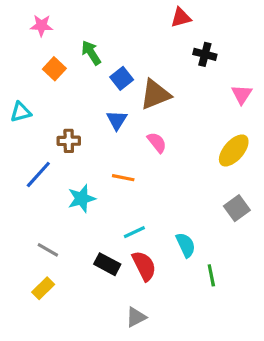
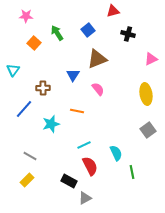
blue square: (122, 78) -> (88, 30), moved
pink triangle: (242, 94) -> (151, 59), turned 32
cyan triangle: (21, 112) -> (13, 70), turned -40
yellow ellipse: (234, 150) -> (146, 94), turned -50
black rectangle: (107, 264) -> (69, 181), moved

